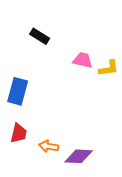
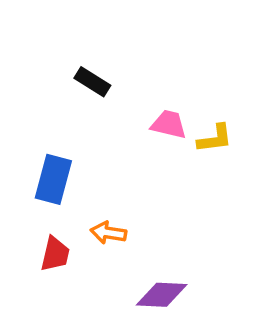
orange arrow: (49, 146) -> (108, 233), moved

